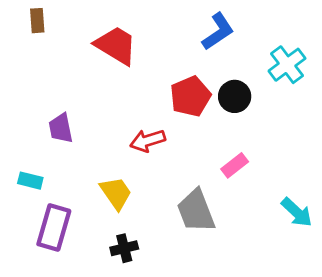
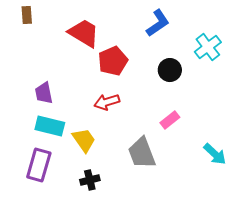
red pentagon: (190, 96) -> (113, 61), moved
cyan rectangle: (30, 181) -> (50, 126), moved, size x1.6

